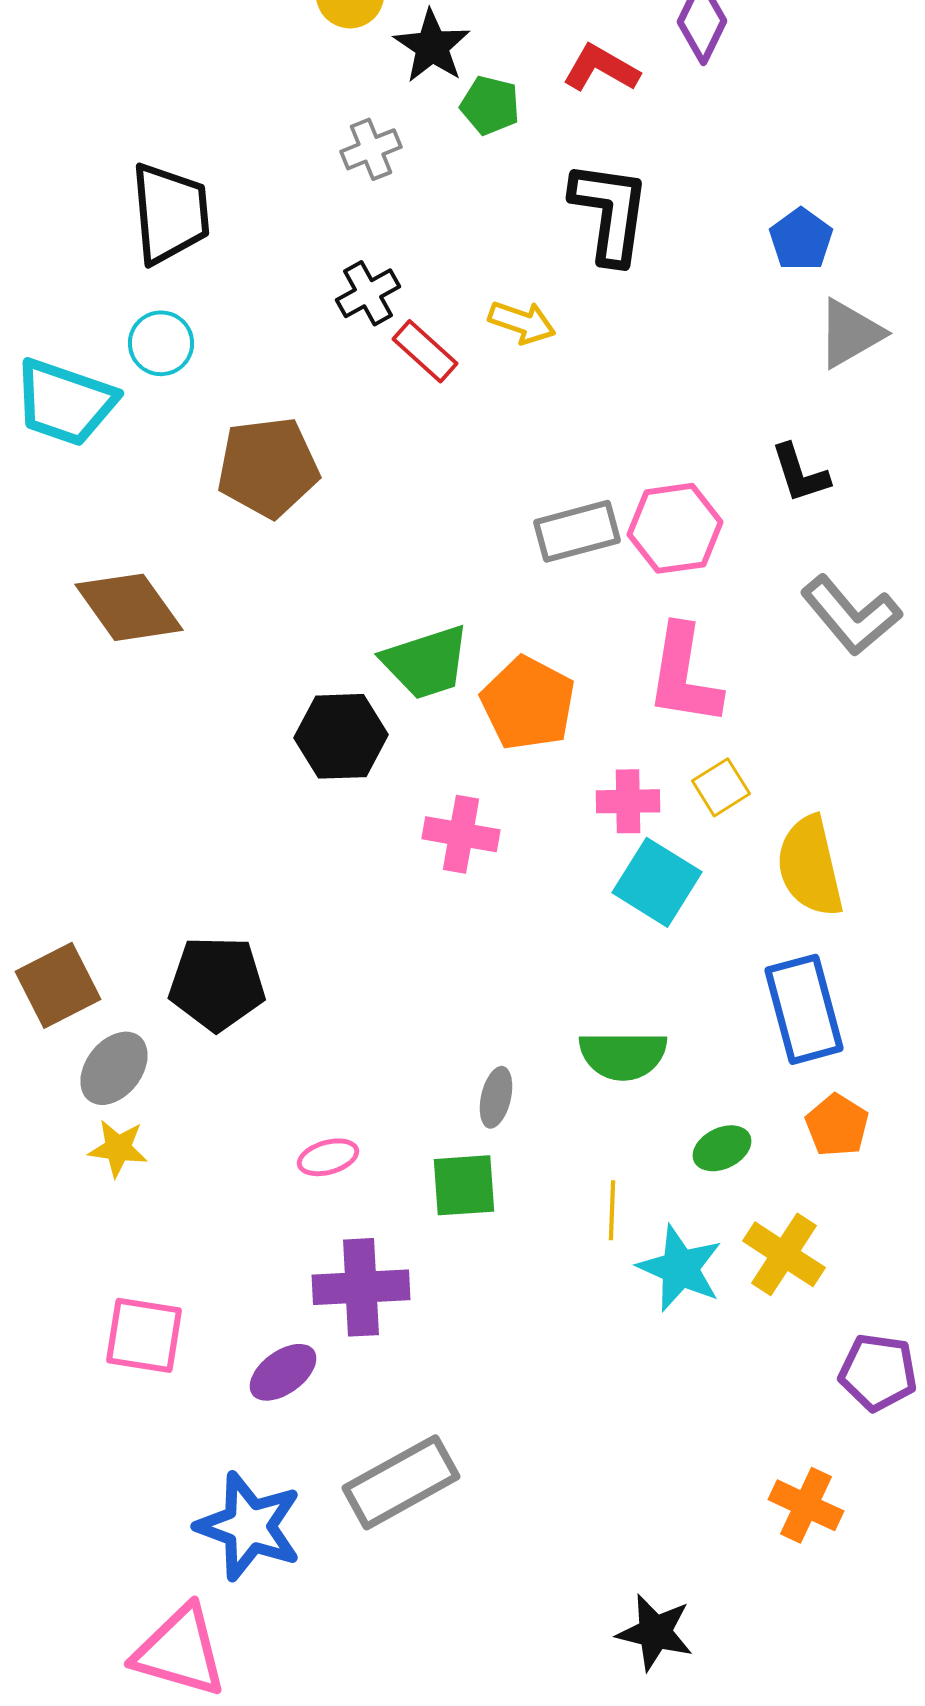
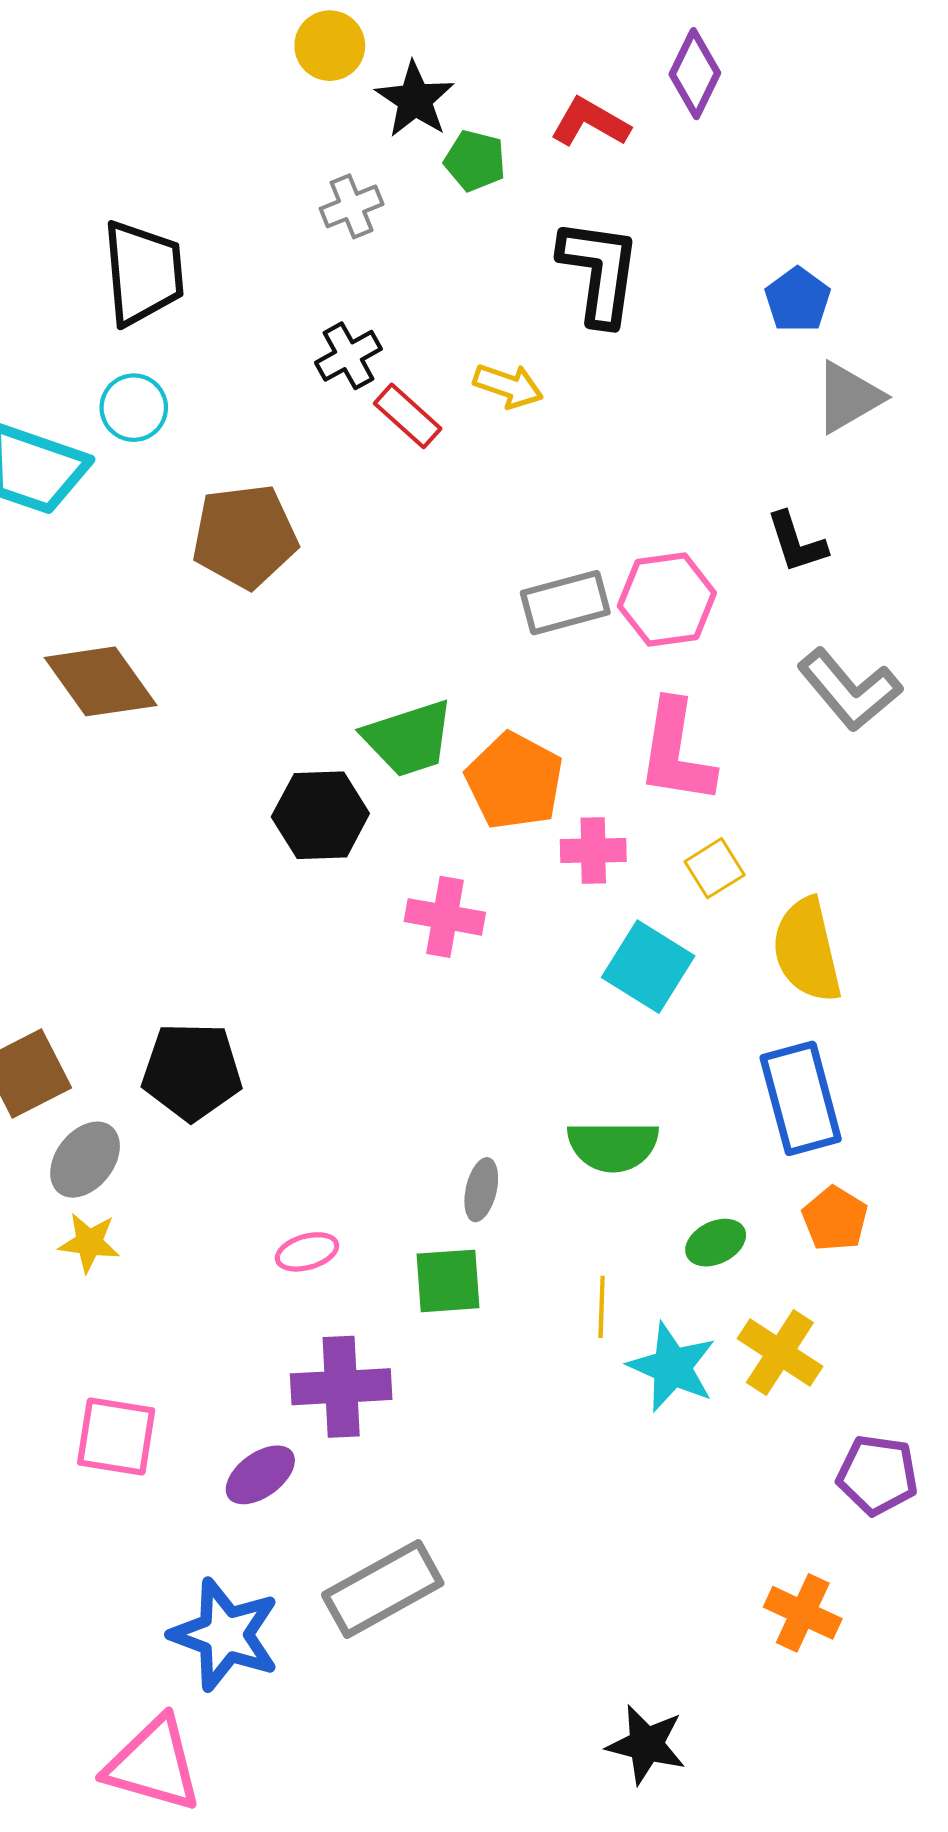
pink cross: (628, 801) -> (593, 851), moved

